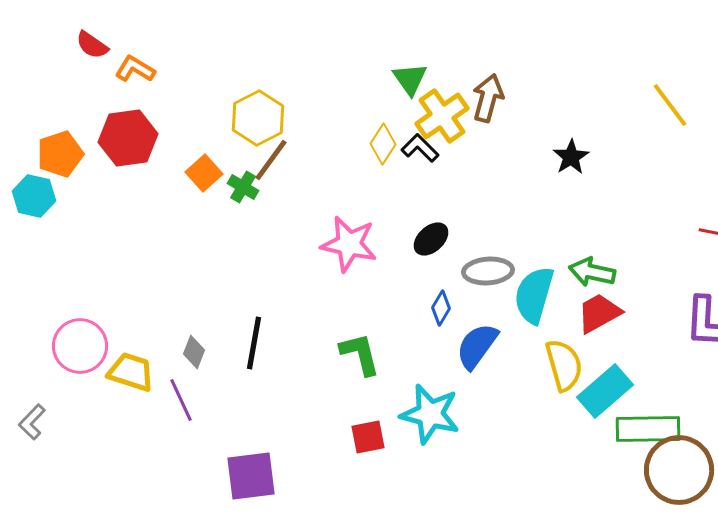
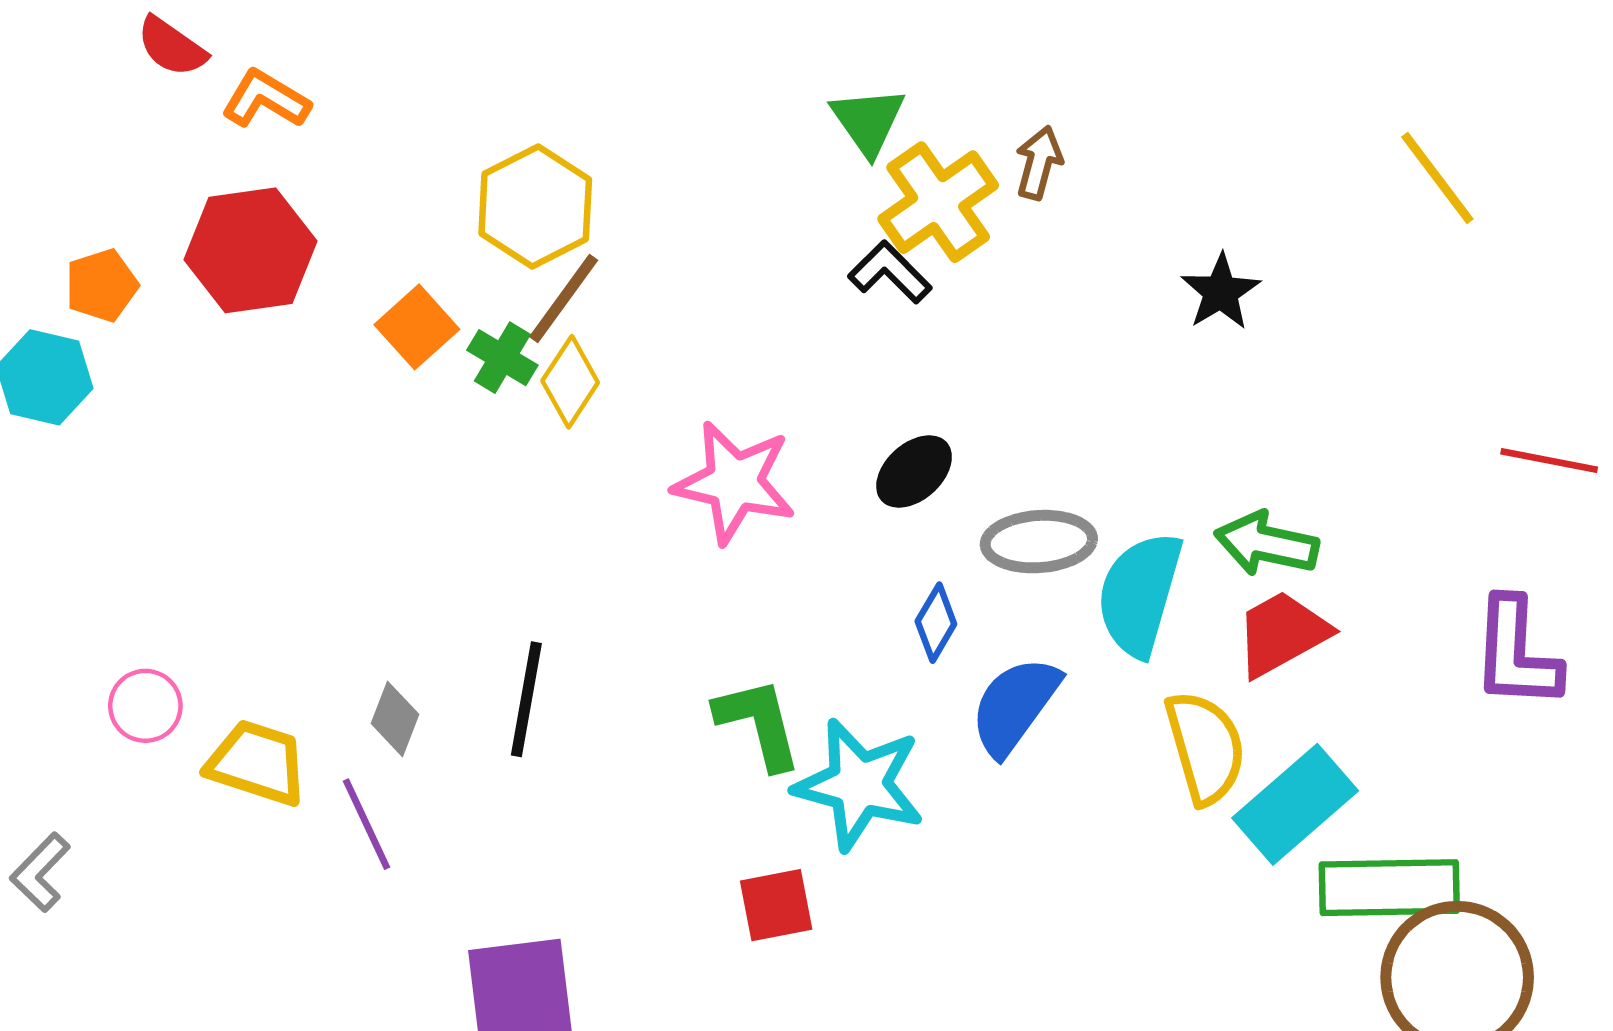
brown arrow: (488, 98) -> (1039, 163), size x0.7
yellow diamond: (383, 144) -> (570, 382), moved
orange pentagon: (60, 154) -> (102, 285), size x0.7
pink circle: (80, 346) -> (145, 706), size x0.6
cyan star: (430, 414) -> (859, 785), moved

